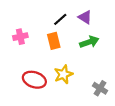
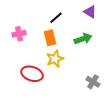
purple triangle: (85, 17) -> (90, 12), moved
yellow star: (63, 74) -> (55, 59), moved

